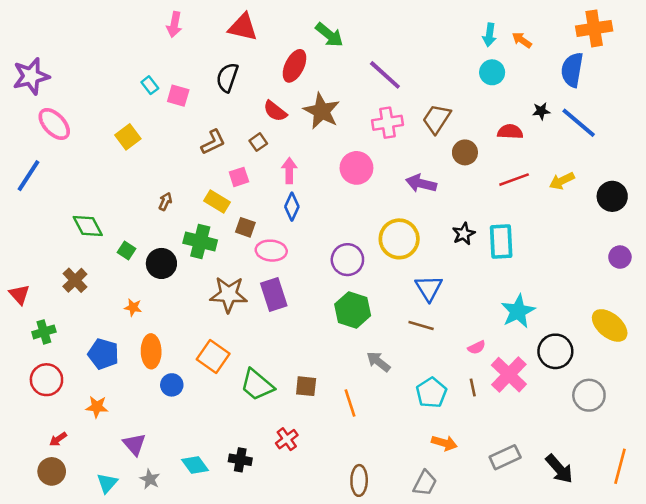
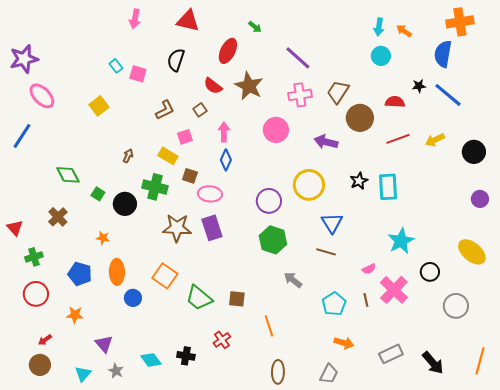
green arrow: (329, 35) -> (255, 27), size x0.6
brown circle: (465, 152) -> (360, 118), size x1.4
black circle: (555, 351) -> (430, 272), size x0.7
orange line: (350, 403) -> (269, 326), moved

